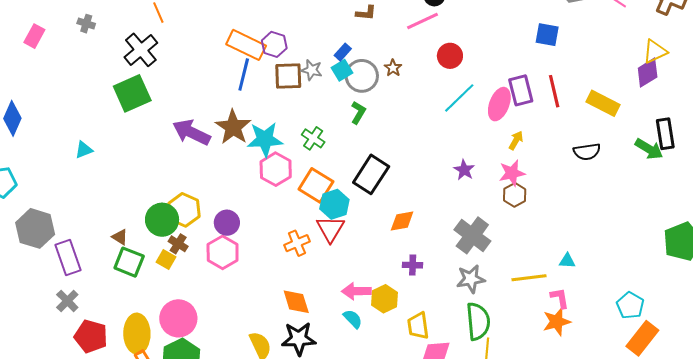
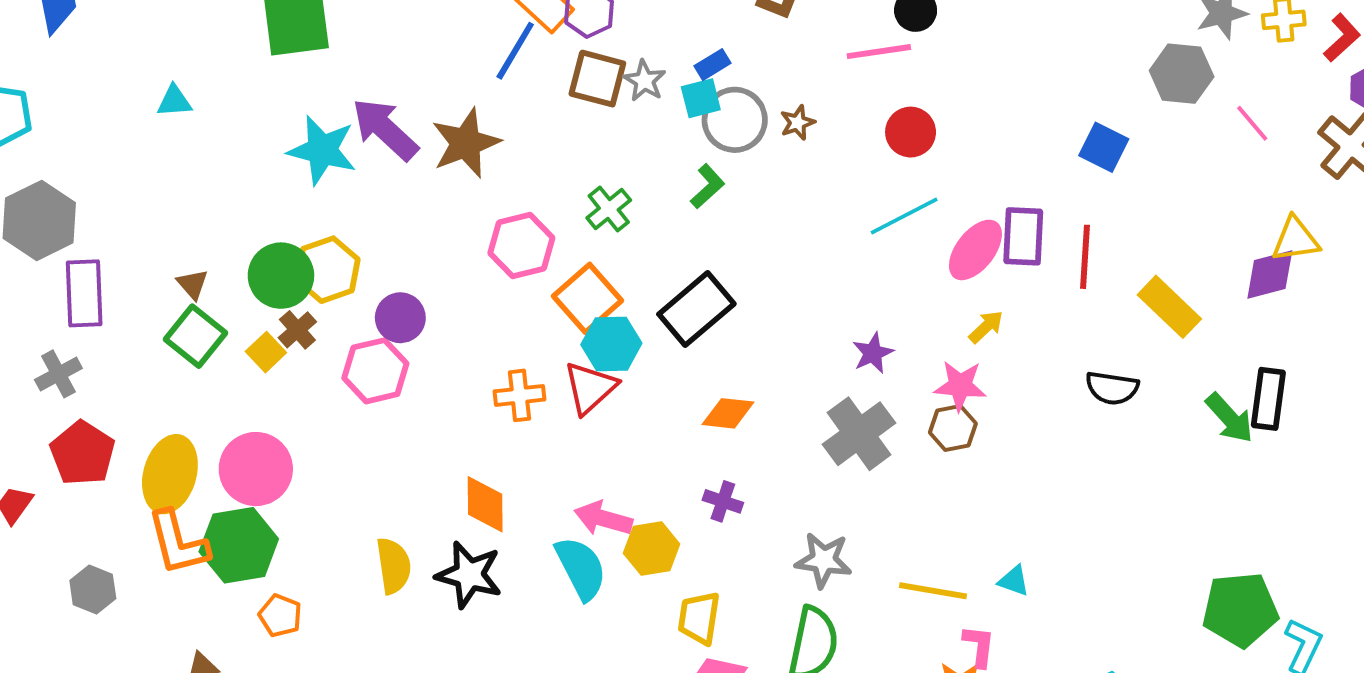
cyan star: (265, 139) -> (322, 150), moved
gray cross: (472, 235) -> (859, 434), moved
cyan semicircle: (353, 319) -> (581, 568), size x1.6

